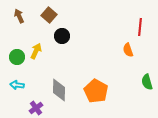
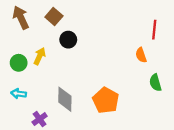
brown arrow: (19, 16) -> (21, 18), size x1.5
green semicircle: (147, 82) -> (155, 83), moved

